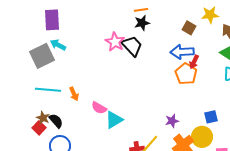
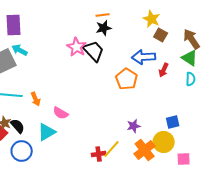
yellow star: (210, 15) -> (152, 19), moved, turned 30
brown square: (189, 28) -> (161, 35), moved
red arrow: (194, 62) -> (164, 70), moved
orange pentagon: (186, 74) -> (127, 79), moved
cyan triangle: (114, 120) -> (47, 132), moved

